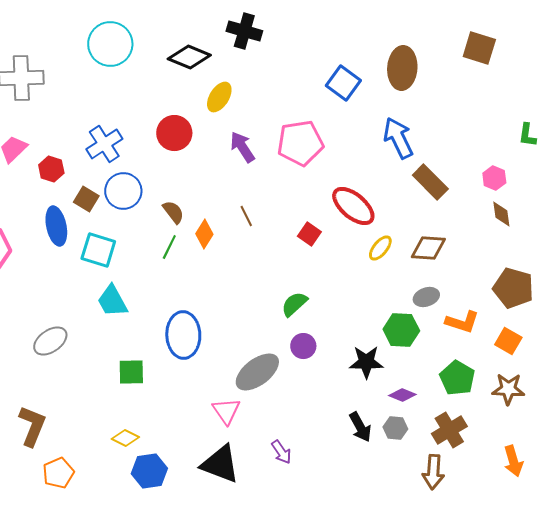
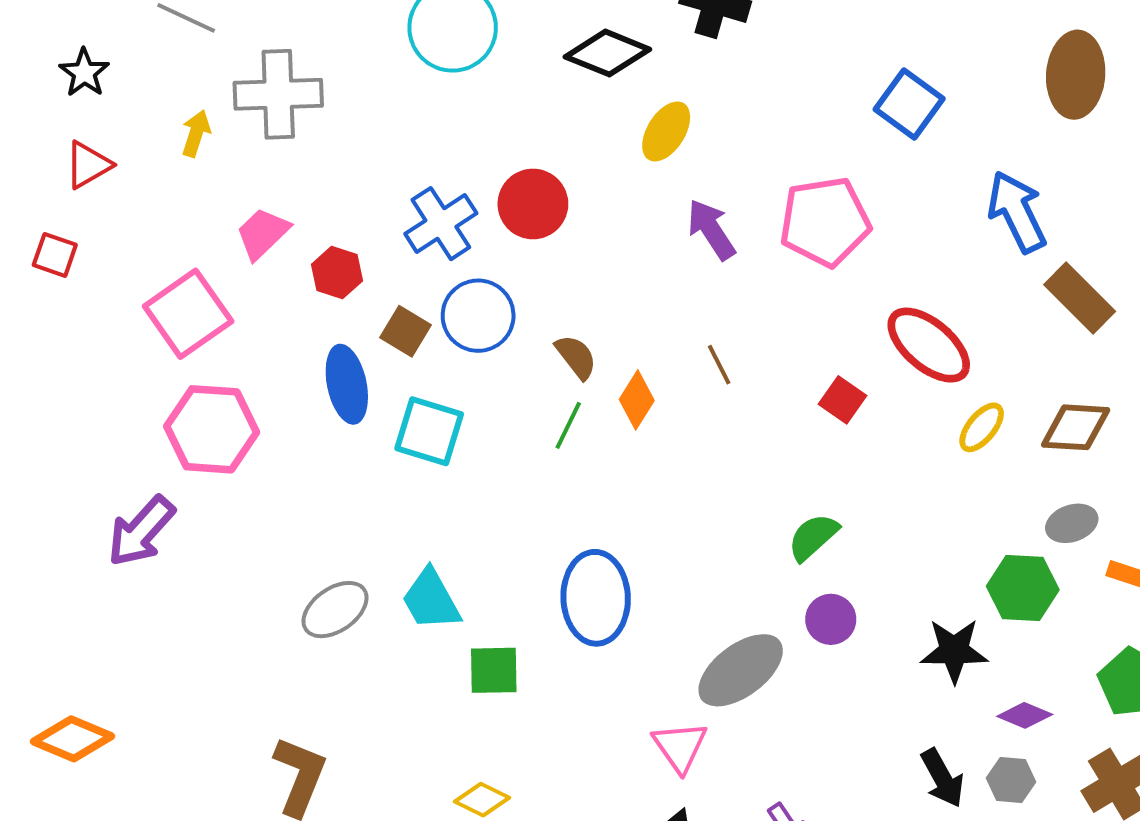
brown ellipse: (402, 68) -> (1076, 75), moved
red circle: (174, 133) -> (533, 204), moved
cyan trapezoid: (112, 301) -> (431, 600), moved

